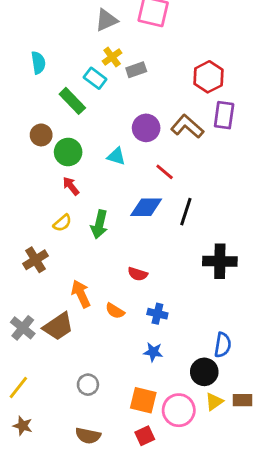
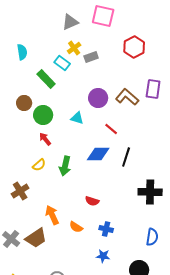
red hexagon: (209, 77) -> (134, 47), moved
blue semicircle: (223, 345) -> (152, 237), moved

